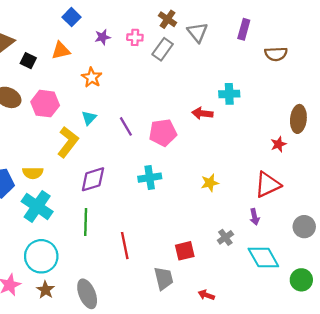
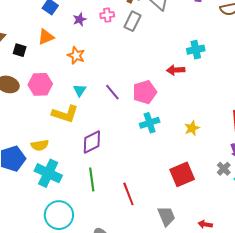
yellow L-shape: (68, 142) -> (65, 114), turned 80
cyan cross: (150, 178) -> (150, 123), moved
gray cross: (225, 237) -> (224, 169), moved
red square: (185, 251) -> (182, 174), moved, size x1.4

